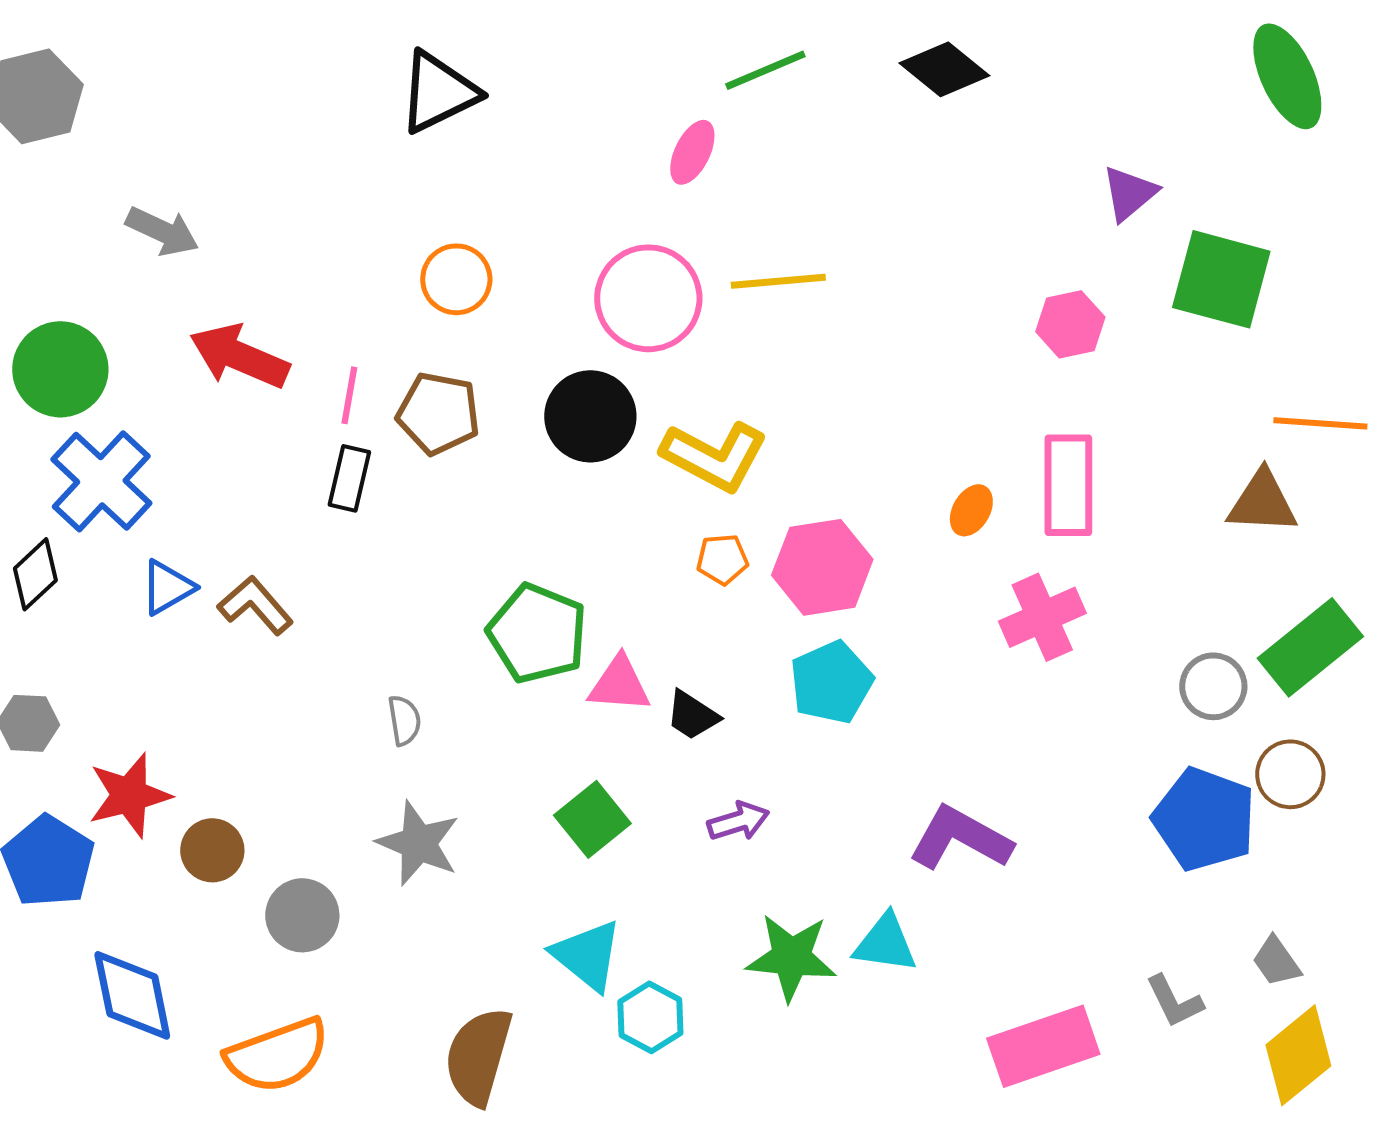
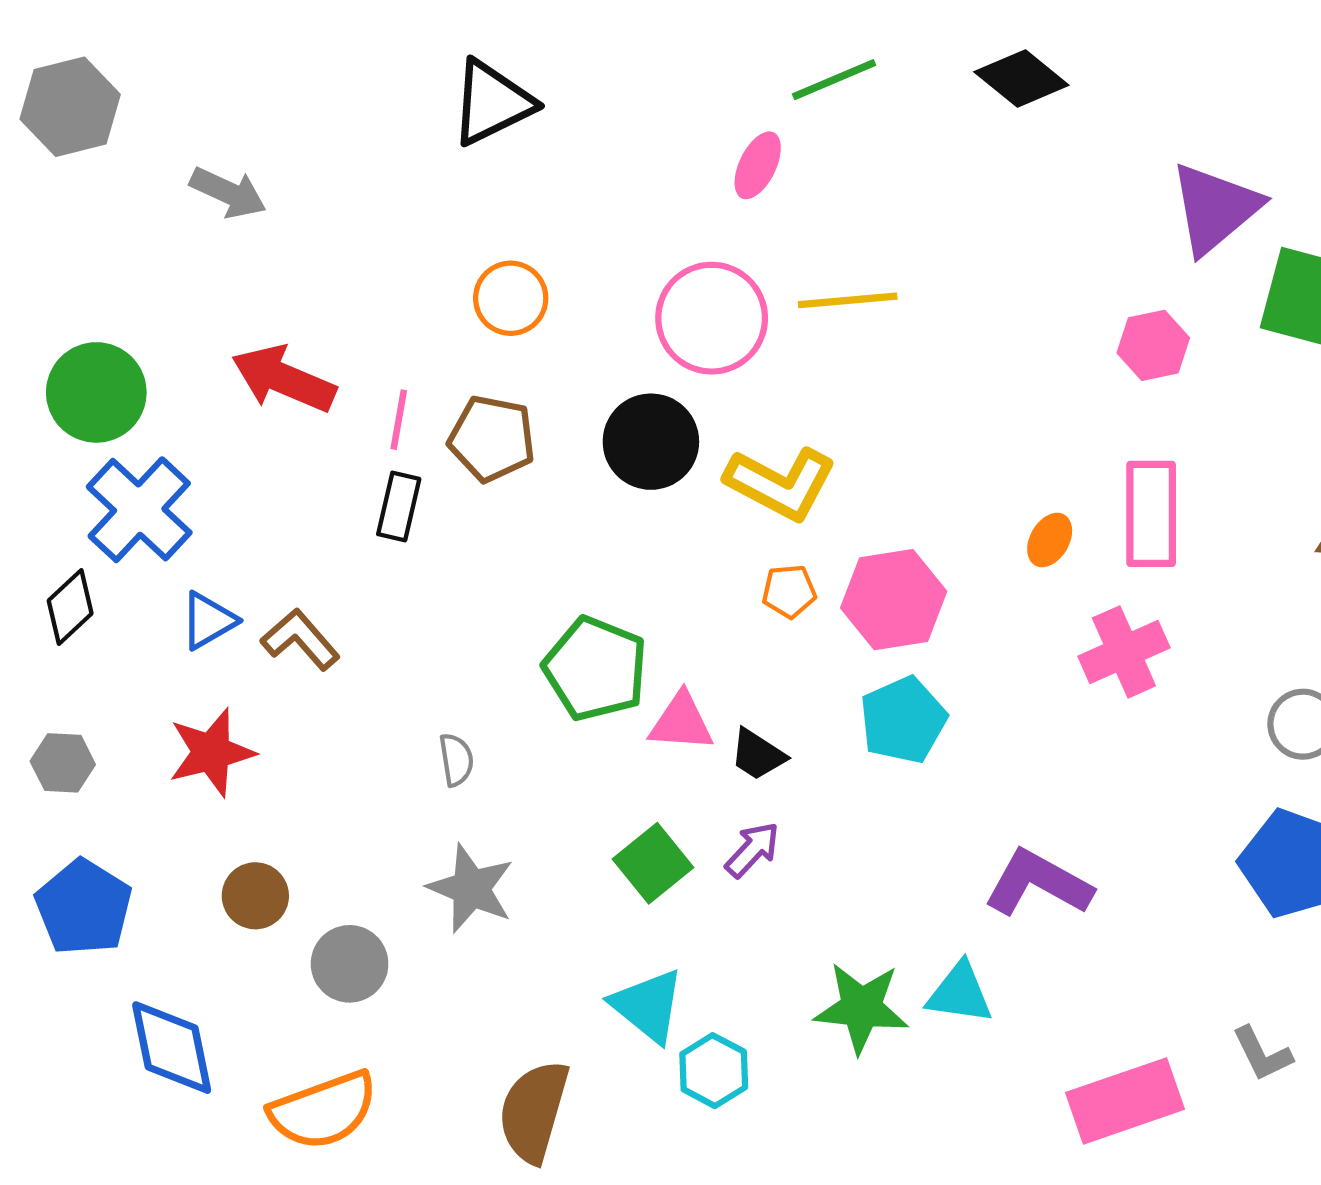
purple triangle: (1129, 193) -> (1215, 208), size x1.6
gray arrow: (162, 231) -> (228, 193), moved
red star: (129, 795) -> (211, 752), moved
purple arrow: (738, 821) -> (752, 850), moved, turned -30

